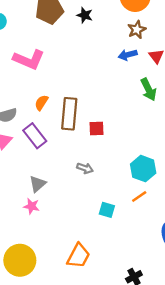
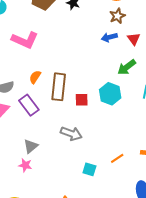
green arrow: (149, 89) -> (127, 67), turned 78
gray arrow: (85, 168) -> (71, 133), size x1.5
cyan hexagon: (143, 169) -> (110, 94), moved

